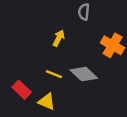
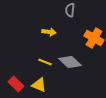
yellow arrow: (59, 38) -> (49, 32), turned 72
red rectangle: (22, 90) -> (16, 84), moved

